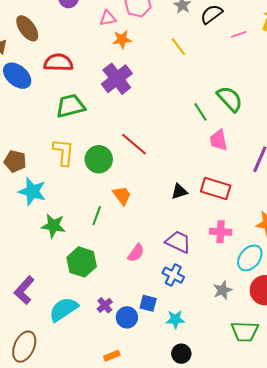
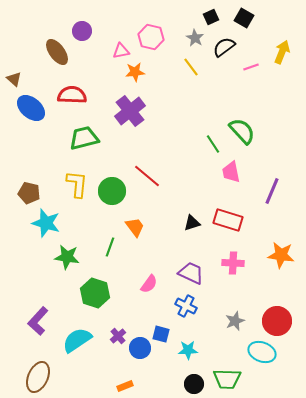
brown ellipse: (27, 28) -> (57, 52), moved
yellow line: (178, 46) -> (191, 67), moved
cyan ellipse: (250, 258) -> (262, 352), moved, turned 72
green trapezoid: (245, 331) -> (227, 379), moved

